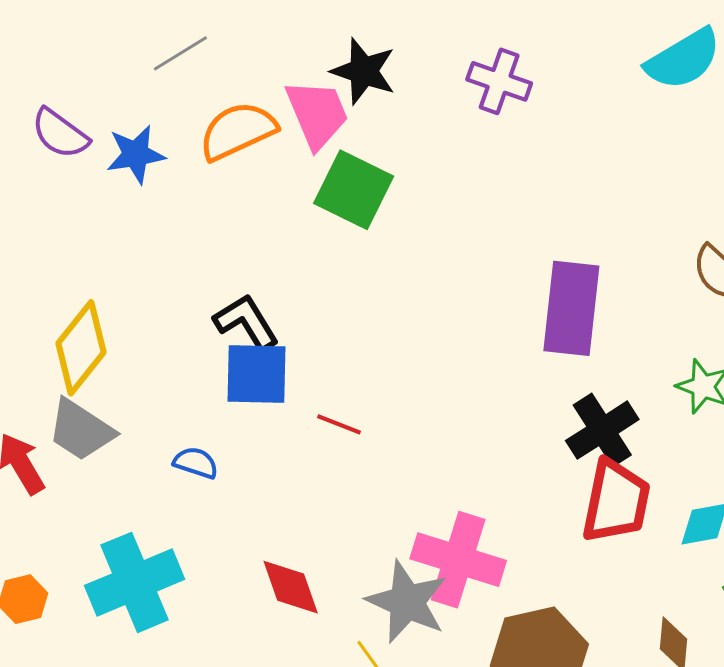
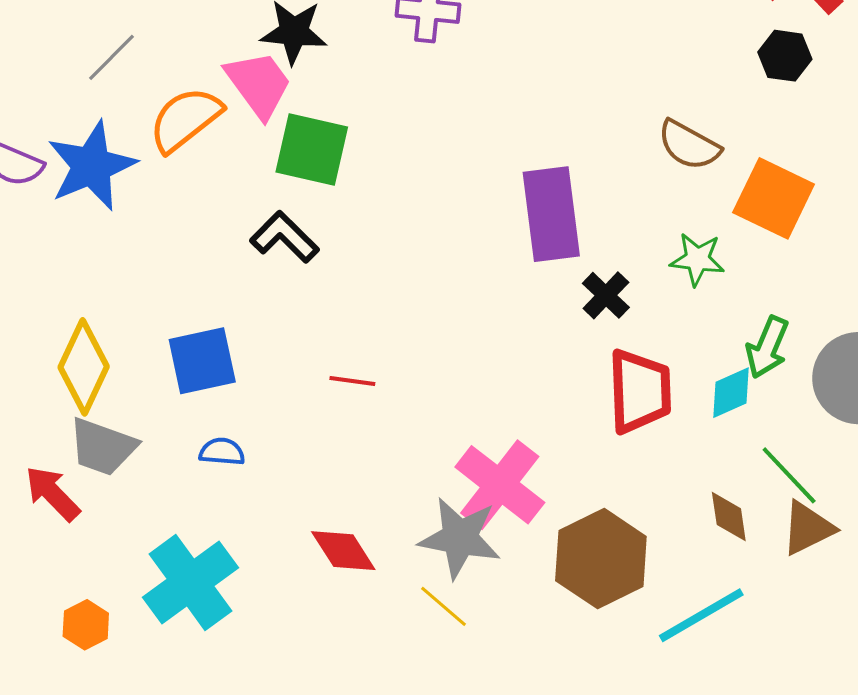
blue star: (136, 154) -> (92, 166), size x1.5
black L-shape: (246, 322) -> (284, 237), moved
blue square: (257, 374) -> (202, 361), moved
black cross: (602, 430) -> (606, 295), moved, size x0.7
pink cross: (458, 560) -> (500, 485), turned 34

